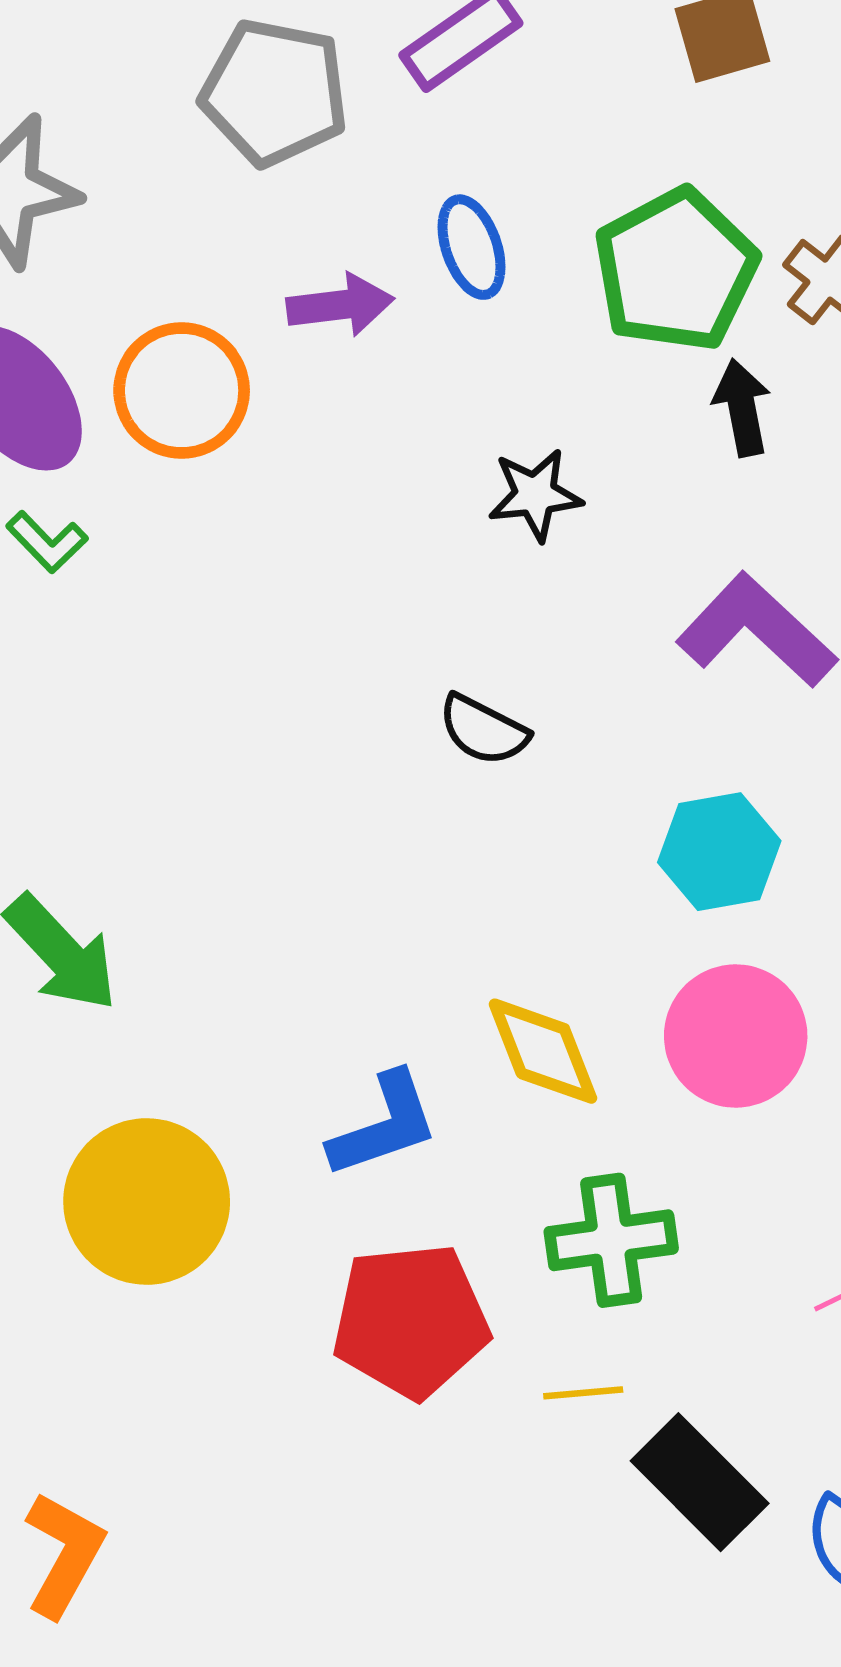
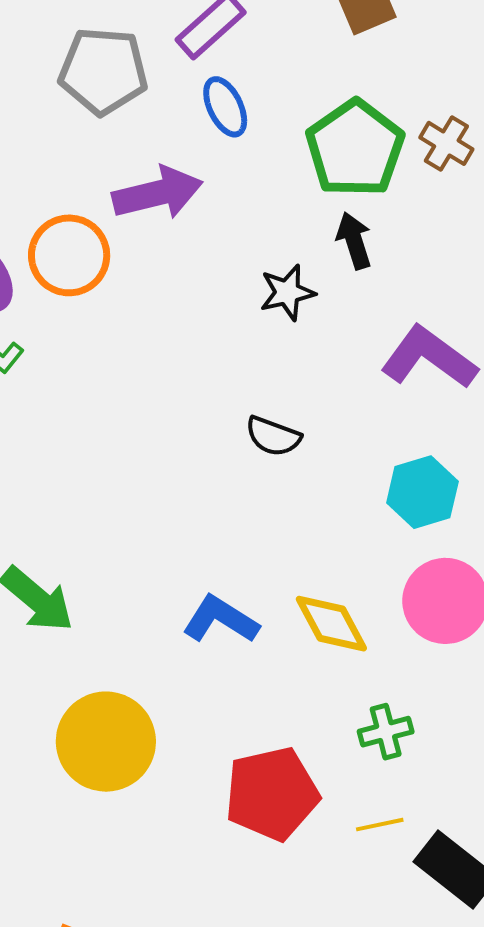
blue ellipse: (472, 247) -> (225, 107), moved
purple arrow: (340, 305) -> (158, 193), size x1.4
black arrow: (742, 408) -> (354, 241), moved
blue L-shape: (384, 1125) -> (221, 620), moved, turned -122
green cross: (611, 1240) -> (386, 732), size x0.7

